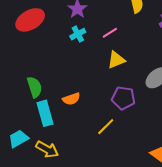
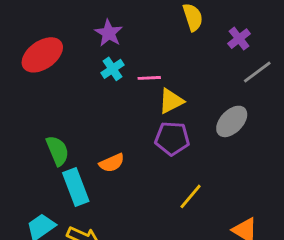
pink line: (110, 33) -> (149, 78), moved, turned 35
purple pentagon: (123, 98) -> (172, 138), moved
yellow line: (106, 127) -> (191, 196), moved

